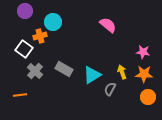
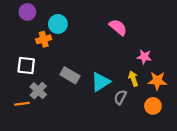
white square: (24, 49) -> (26, 66), moved, turned -30
pink star: (143, 52) -> (144, 57), moved
gray cross: (35, 71) -> (38, 91), moved
orange circle: (148, 97) -> (153, 106), moved

